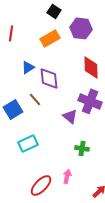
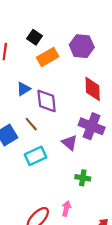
black square: (54, 11) -> (34, 37), moved
cyan rectangle: (28, 143) -> (36, 156), moved

